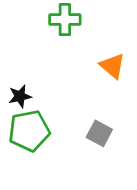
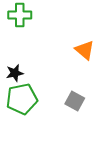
green cross: (65, 20) -> (20, 15), moved

